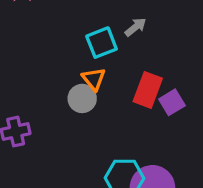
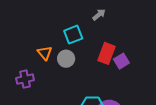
cyan square: (102, 43) -> (73, 35), moved
orange triangle: (94, 79) -> (45, 53), moved

